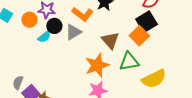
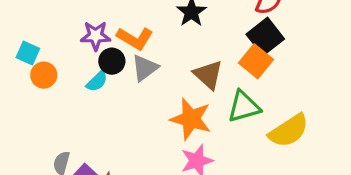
orange L-shape: (83, 14) -> (135, 38), moved
orange circle: (29, 20) -> (44, 75), moved
orange star: (97, 65) -> (191, 119), turned -30

